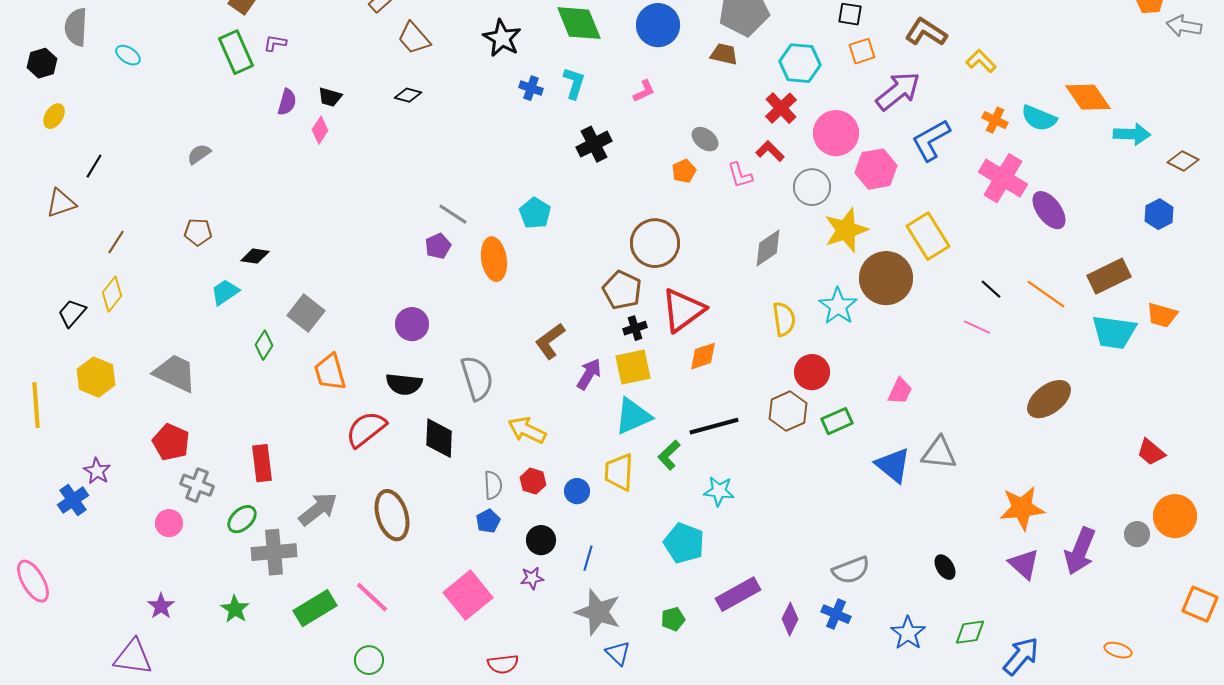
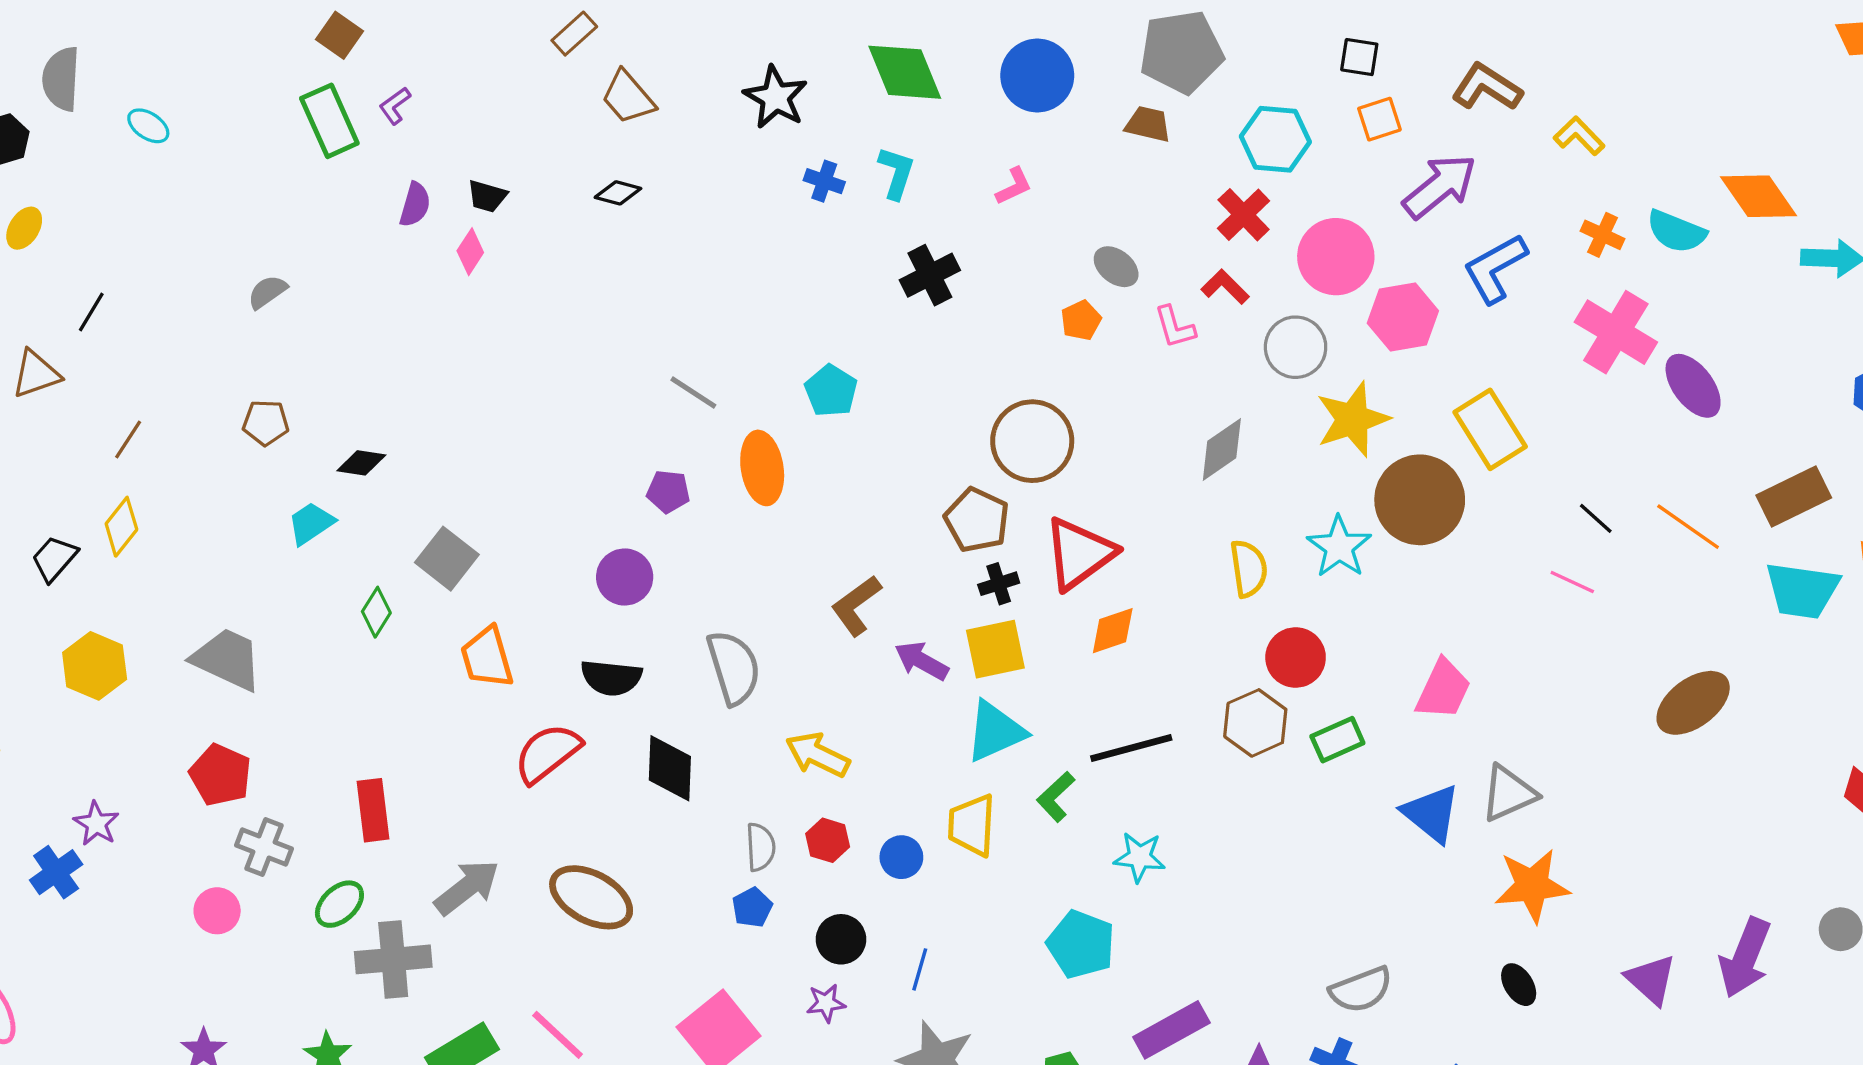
purple L-shape: (275, 43) -> (395, 106), turned -45
purple pentagon: (438, 246) -> (668, 491), moved, turned 30
purple arrow: (589, 374) -> (922, 661), turned -92
pink trapezoid: (900, 391) -> (1443, 689), size x1.4
gray triangle: (939, 453) -> (1509, 793), turned -30
orange star: (1022, 508) -> (1532, 886), moved
brown ellipse: (392, 515) -> (591, 897), turned -45

